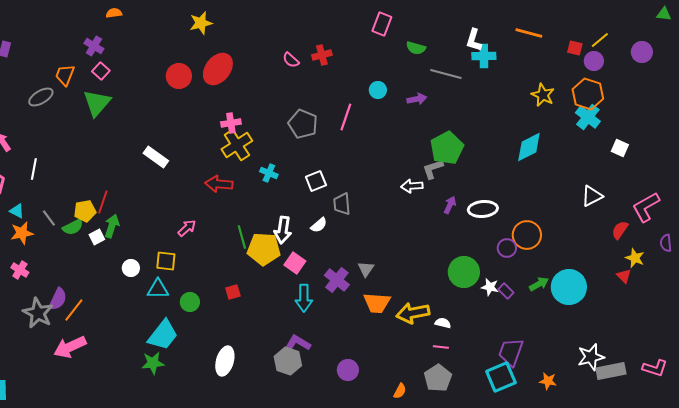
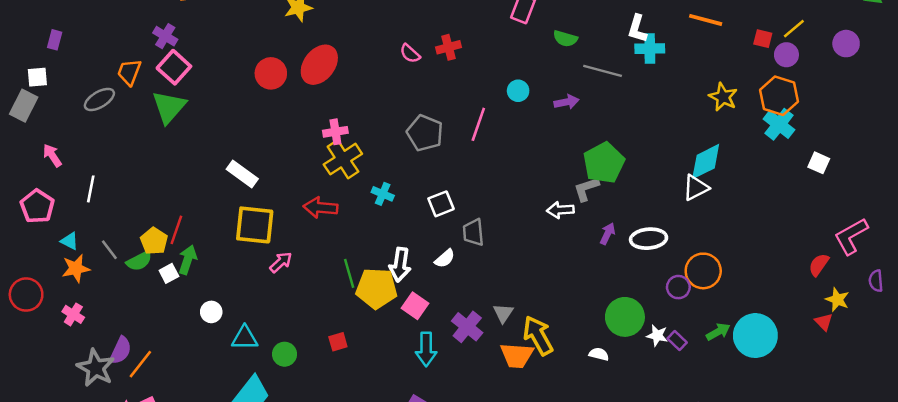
pink square: (101, 71) -> (174, 67), size x1.5
white triangle: (592, 196) -> (696, 188), moved
yellow pentagon: (85, 211) -> (154, 241), turned -30
yellow square: (166, 261) -> (255, 225), moved, size x1.6
yellow arrow: (413, 313) -> (538, 336), moved, turned 72
white semicircle: (443, 323) -> (599, 354), moved

